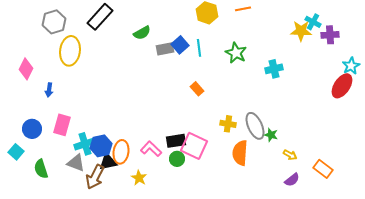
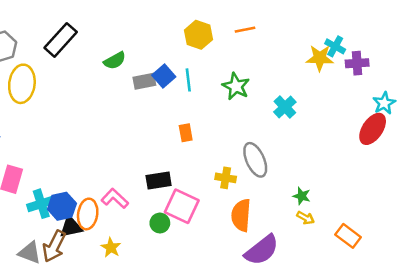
cyan cross: (274, 69) -> (285, 107), turned -30
orange rectangle: (197, 89) -> (186, 133), turned 32
gray ellipse: (255, 126) -> (255, 160), moved
green star: (271, 135) -> (302, 196), moved
black rectangle: (176, 141) -> (159, 180), moved
pink L-shape: (151, 149) -> (115, 199), moved
gray triangle: (76, 163) -> (30, 253), moved
purple semicircle: (292, 180) -> (262, 250), moved, size x1.8

